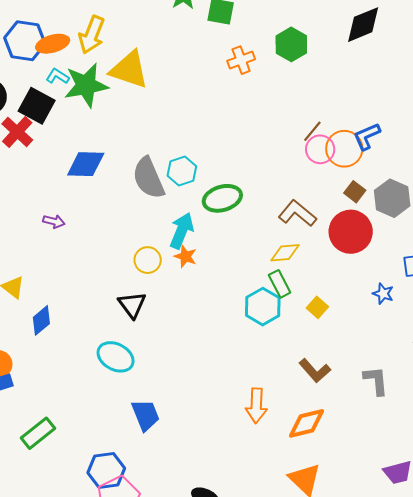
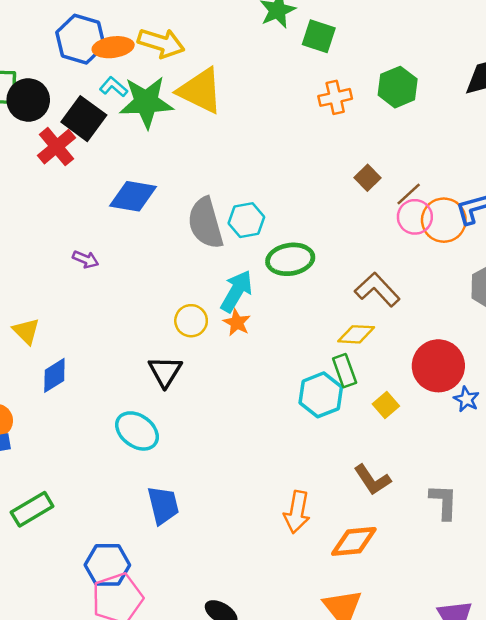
yellow arrow: (92, 35) -> (161, 43), turned -102
brown square: (355, 192) -> (367, 178), moved
red circle: (351, 232) -> (438, 366), moved

